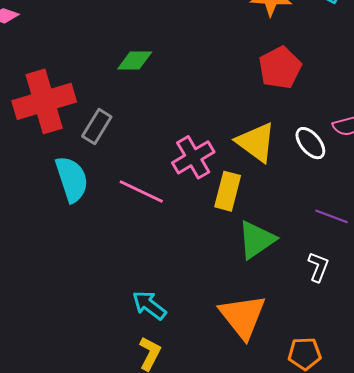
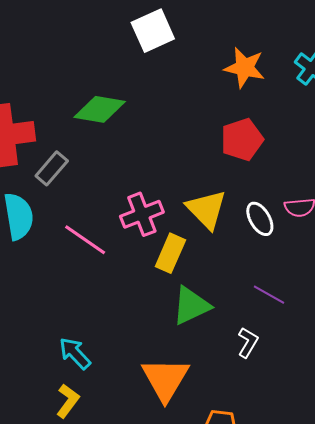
green diamond: (135, 61) -> (100, 109), size x1.4

